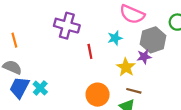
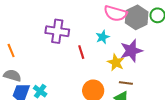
gray hexagon: (153, 40) -> (137, 17), moved
purple star: (144, 57) -> (131, 51), size x1.6

